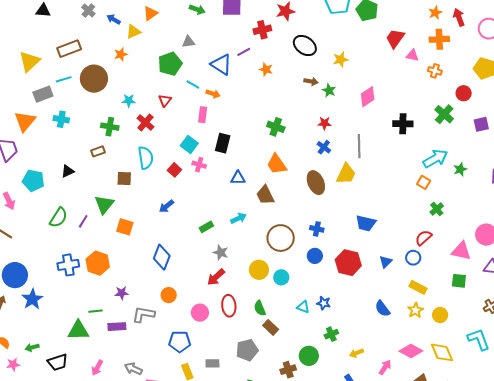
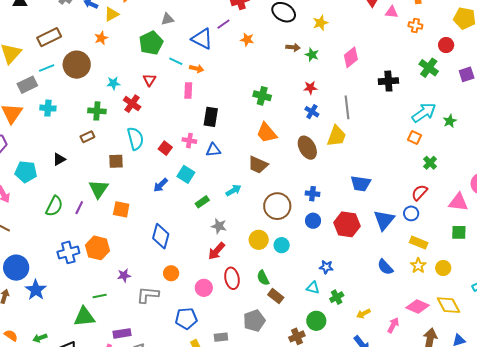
cyan square: (189, 144) -> (186, 174), moved
blue triangle: (238, 178) -> (213, 150), moved
brown trapezoid: (265, 195) -> (258, 165), turned -35
blue triangle: (386, 262) -> (384, 220), size x1.6
cyan triangle: (303, 307) -> (313, 288), moved
purple rectangle: (117, 327) -> (122, 333), moved

